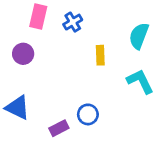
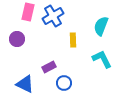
blue cross: (73, 22) -> (53, 16), size x1.5
blue triangle: (18, 108) -> (25, 84), moved
purple rectangle: (59, 128) -> (49, 67), moved

